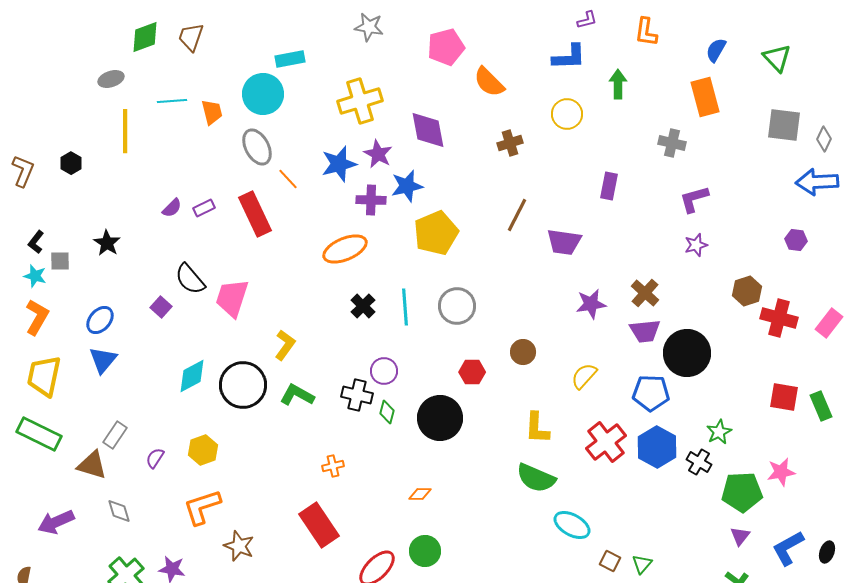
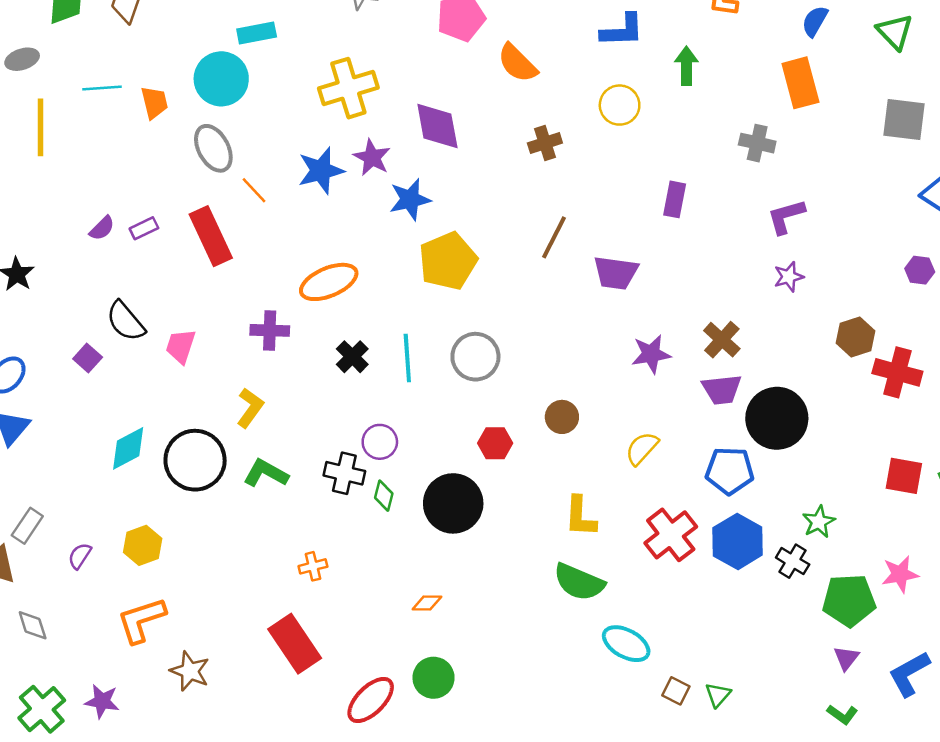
purple cross: (371, 200) -> (270, 330), moved
pink trapezoid: (232, 298) -> (181, 346), size x0.7

